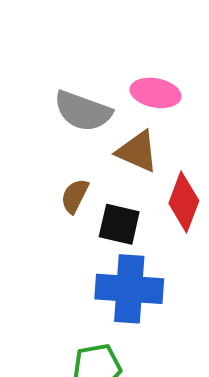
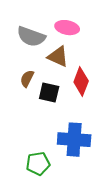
blue cross: (129, 289) -> (74, 140), moved

